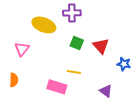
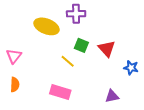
pink triangle: (22, 49) -> (14, 56), moved
yellow line: (74, 72) -> (68, 61), moved, turned 32
purple triangle: (106, 91) -> (112, 96), turned -48

